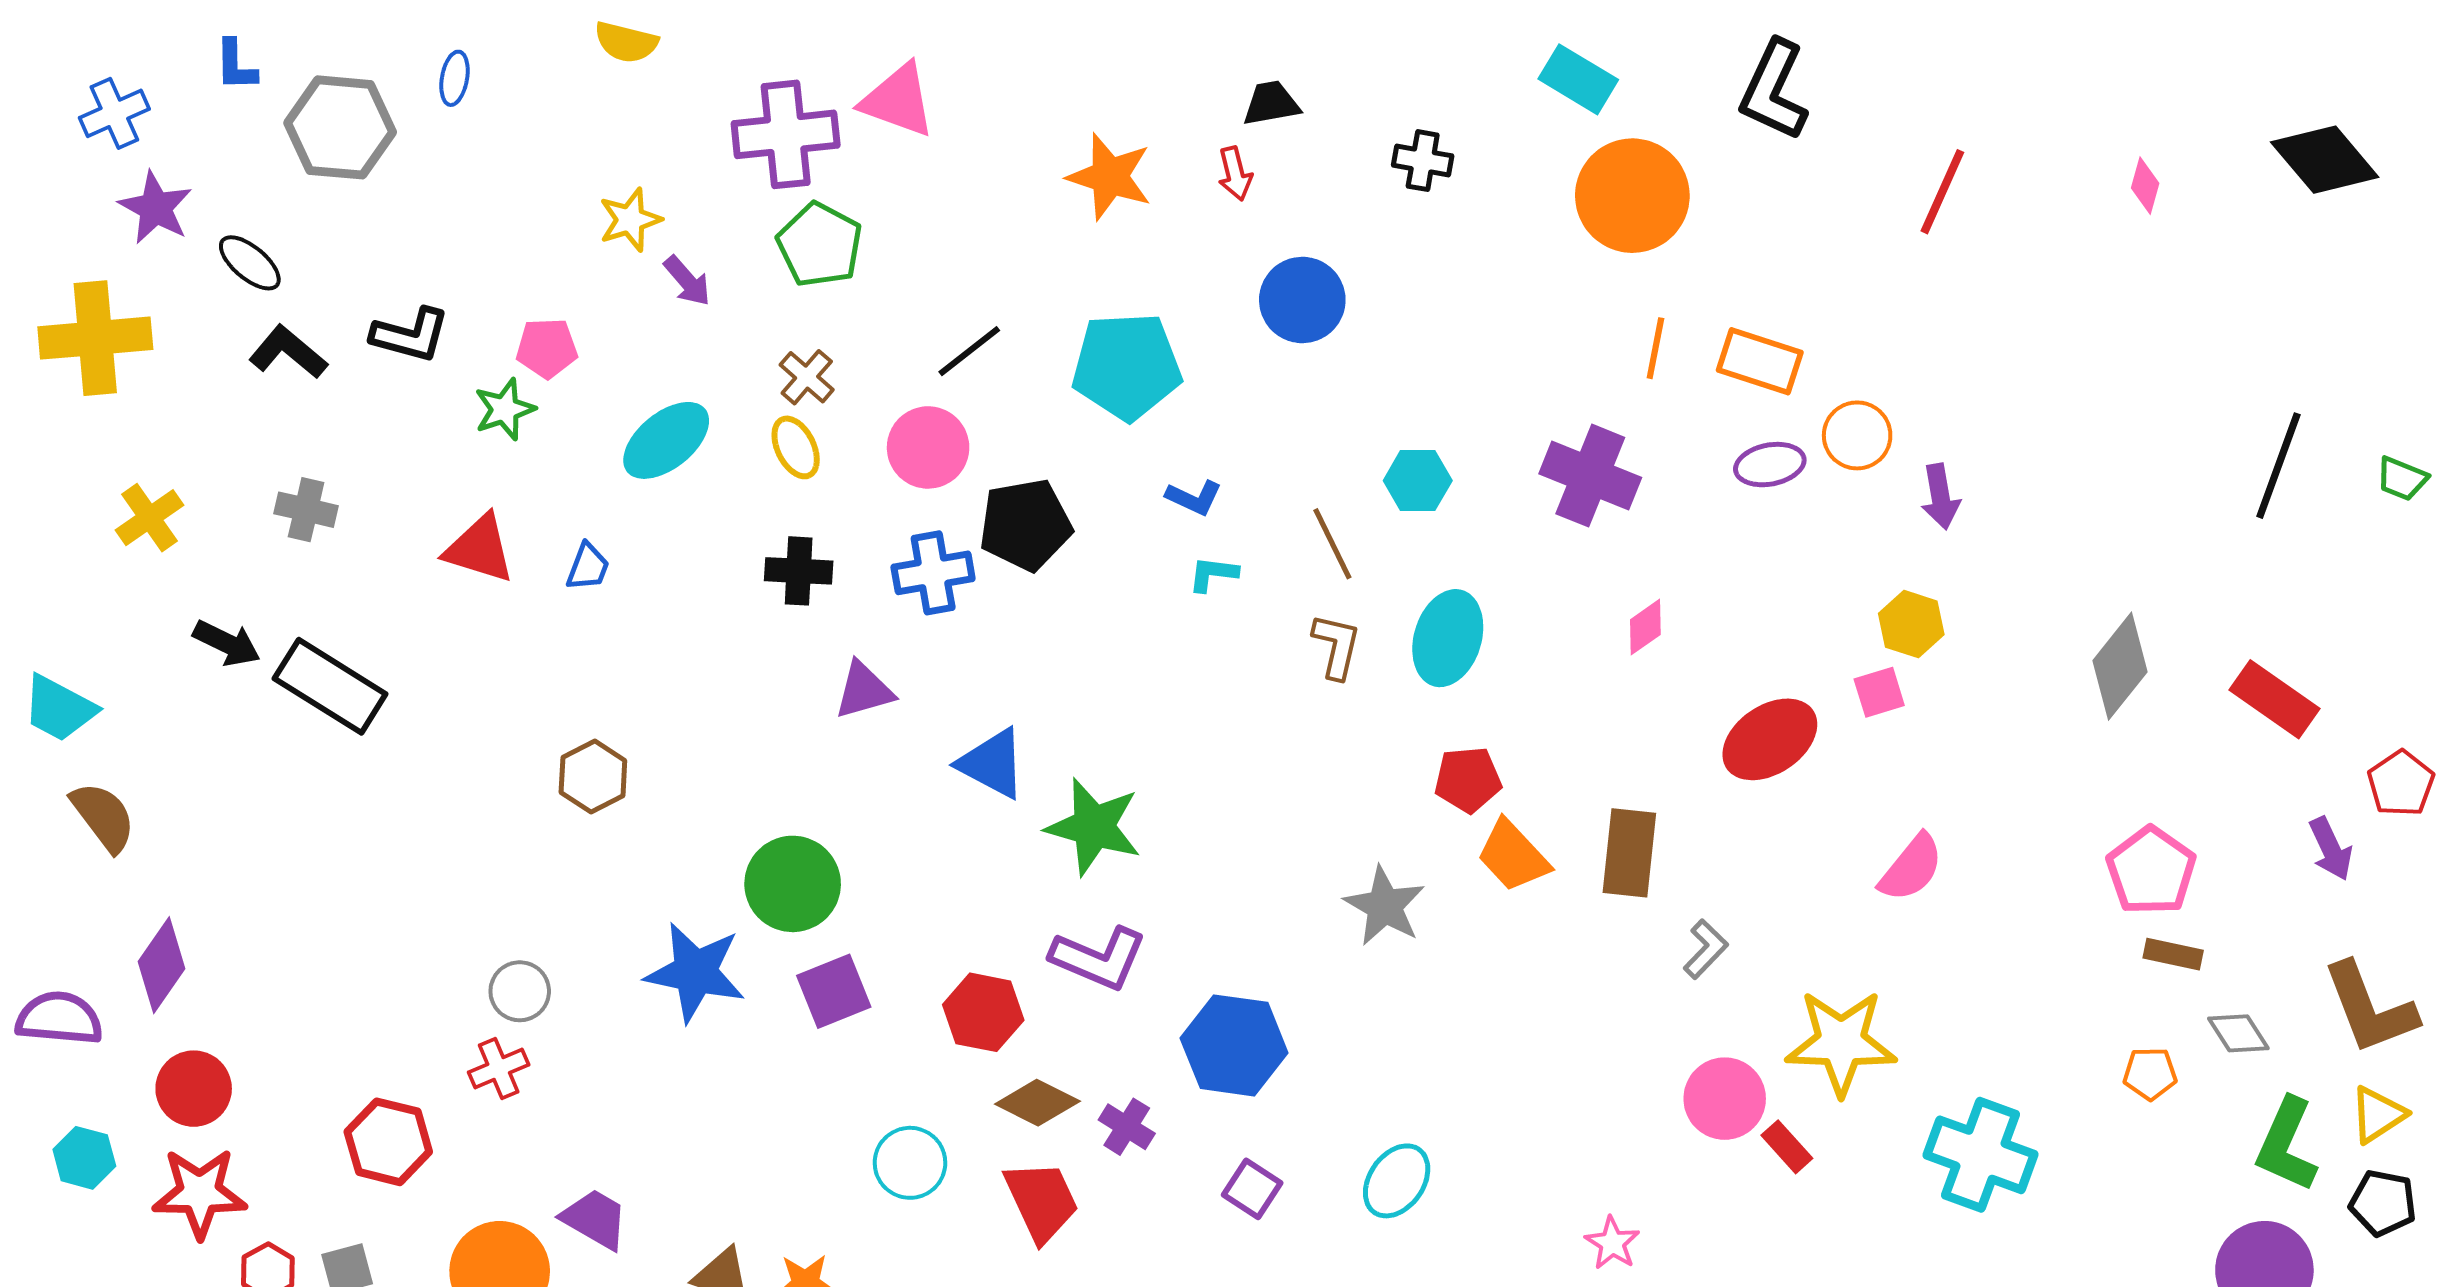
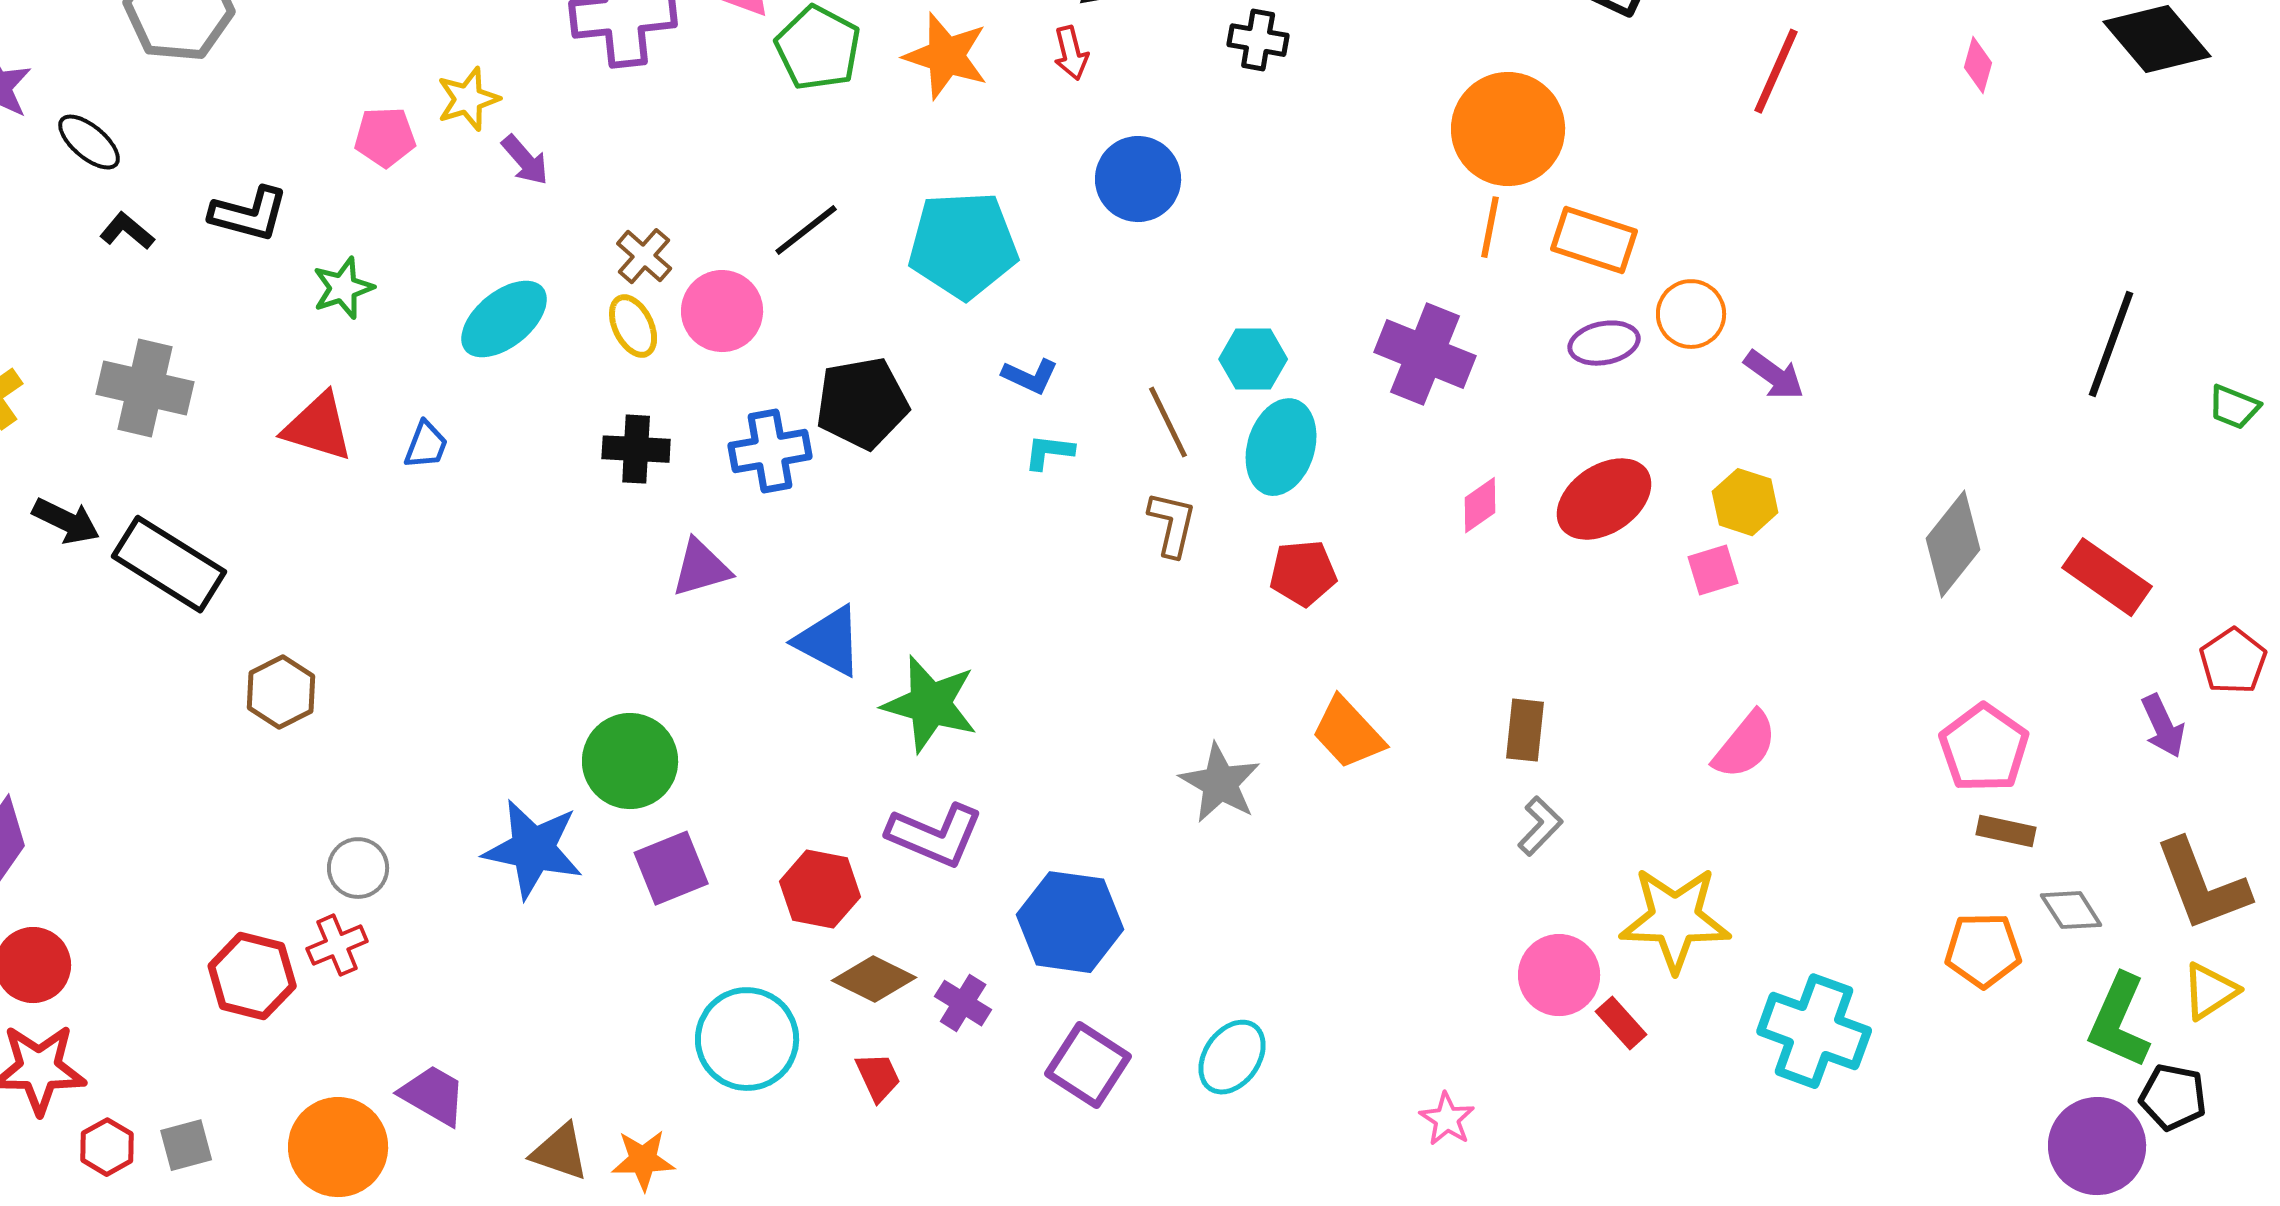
orange circle: (1632, 196) -> (1508, 129), moved
green pentagon: (820, 245) -> (818, 48), moved
pink pentagon: (547, 348) -> (385, 137), moved
black L-shape: (288, 352) -> (127, 231), size x0.7
pink circle: (928, 447) -> (722, 311), moved
green trapezoid: (2402, 479) -> (2234, 407), moved
purple arrow: (1940, 497) -> (1774, 375), turned -44
gray cross: (306, 510) -> (145, 388), size x1.5
cyan ellipse: (1448, 638) -> (1281, 447), moved
red ellipse: (1770, 739) -> (1604, 499), moved
brown hexagon: (593, 777) -> (281, 692), moved
red pentagon: (1468, 780) -> (1303, 573), moved
brown rectangle: (1629, 853) -> (1525, 730), moved, size x0.7
orange pentagon: (2150, 1074) -> (1983, 950), size x1.4
red hexagon: (388, 1142) -> (252, 976), moved
cyan circle: (910, 1163) -> (747, 1039), size x1.4
purple square: (1252, 1189) -> (1088, 1065), size x1.4
red trapezoid: (1041, 1201) -> (878, 1077), size x0.6
black pentagon: (2383, 1203) -> (2173, 1097), moved

